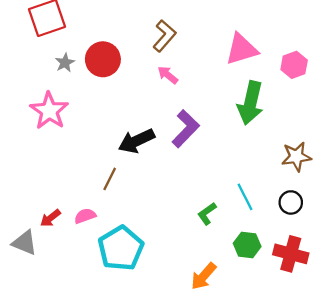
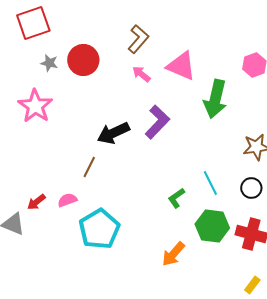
pink triangle: (242, 49) -> (181, 66), moved, turned 40
gray star: (65, 63) -> (49, 63), turned -30
green hexagon: (247, 245) -> (212, 226), size x1.4

